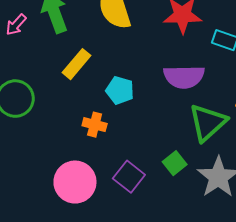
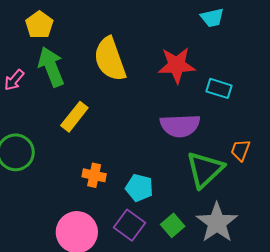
cyan pentagon: (120, 90) -> (139, 188), moved
green square: (175, 163) -> (173, 225), moved

